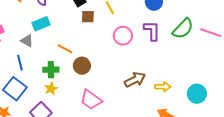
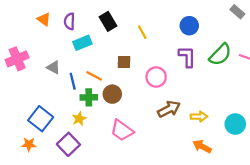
brown square: (88, 17) -> (124, 62), moved
cyan rectangle: (41, 24) -> (82, 43), moved
pink circle: (123, 36) -> (156, 77), moved
blue line: (20, 63) -> (73, 81), moved
green cross: (51, 70) -> (89, 97), moved

